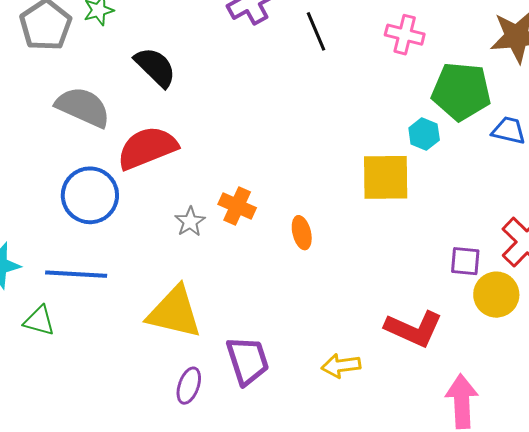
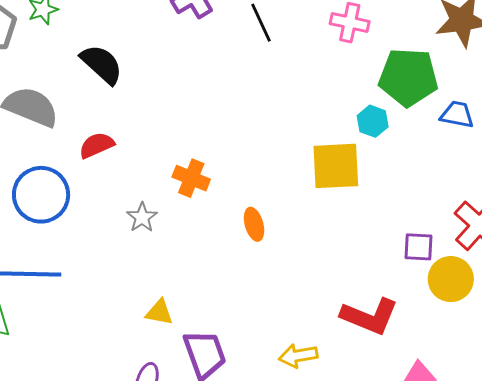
red semicircle: (147, 148) -> (97, 145), size x0.6
orange cross: (237, 206) -> (191, 178), moved
yellow triangle: (174, 312) -> (159, 312), moved, size x0.5

